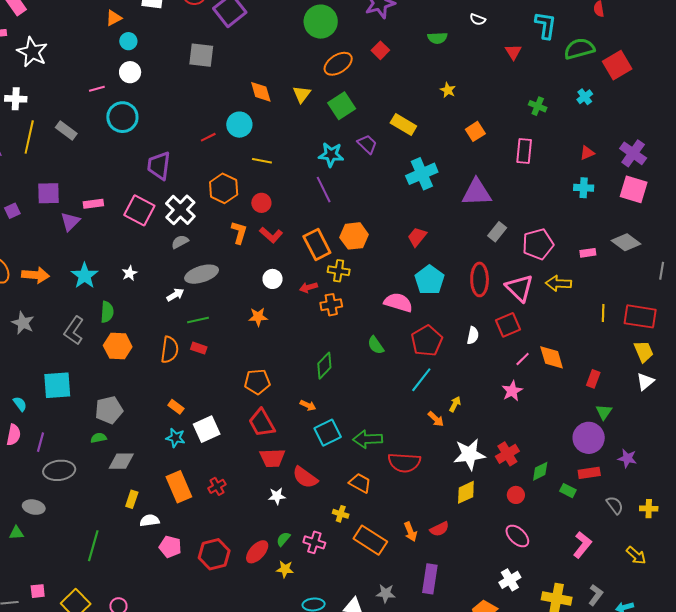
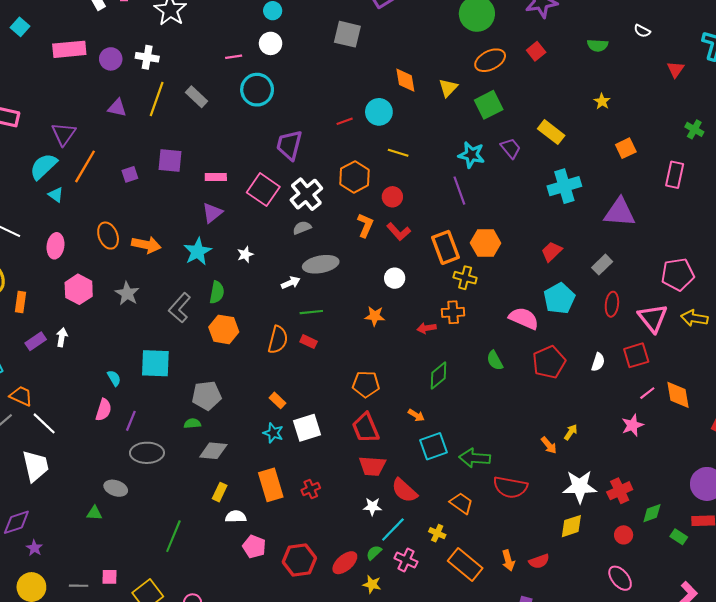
purple triangle: (70, 221) -> (212, 213), moved
gray rectangle: (497, 232) -> (602, 265), moved
red ellipse: (480, 279) -> (612, 304), size x0.7
red arrow: (308, 287) -> (427, 328), moved
cyan line: (421, 380) -> (393, 530), moved

